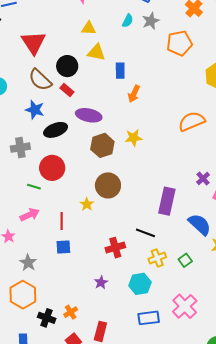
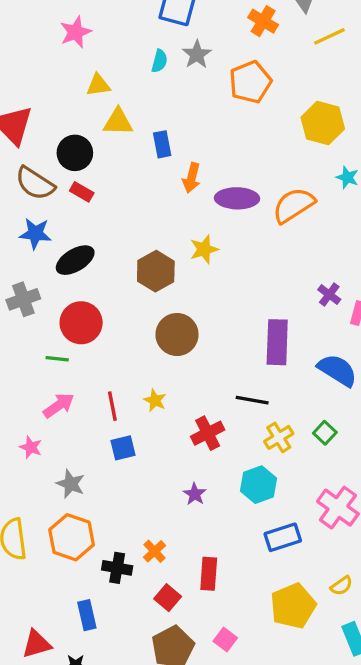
purple ellipse: (89, 115) -> (237, 198), moved
yellow star: (87, 204) -> (155, 400), moved

